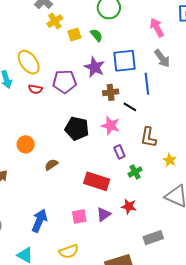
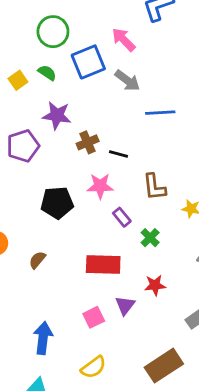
gray arrow: (162, 58) -> (127, 81), moved
blue square: (125, 61) -> (88, 62), moved
blue line: (147, 84) -> (160, 113), moved, turned -70

